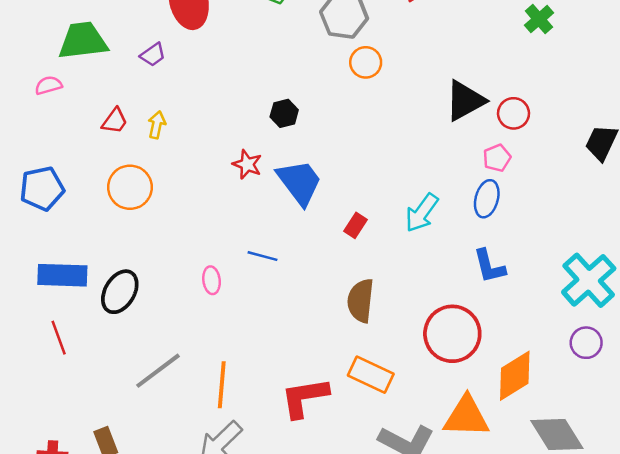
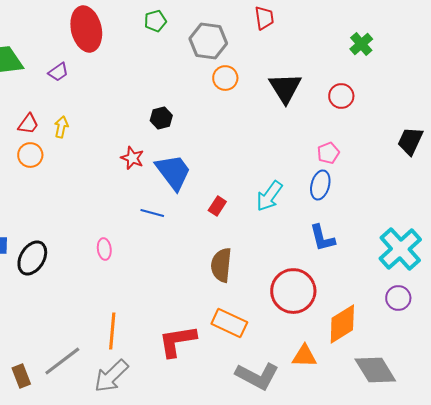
black triangle: (465, 101) -> (285, 88), moved, turned -33
red circle: (514, 113) -> (341, 96), moved
orange circle: (130, 187) -> (30, 155), moved, size x0.7
blue line: (262, 256) -> (152, 213), moved
gray line: (158, 371) -> (62, 361), moved
orange triangle: (466, 417) -> (304, 356), size x0.7

